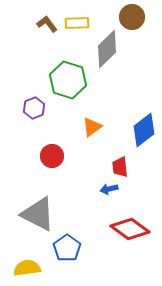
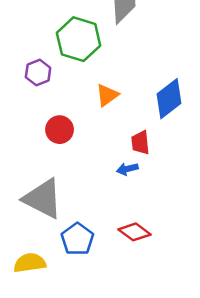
red diamond: (130, 229) -> (134, 232), moved, size x0.7

